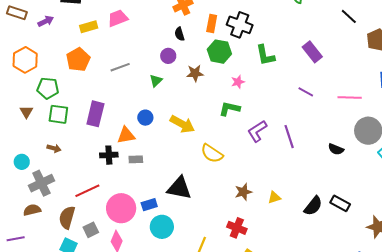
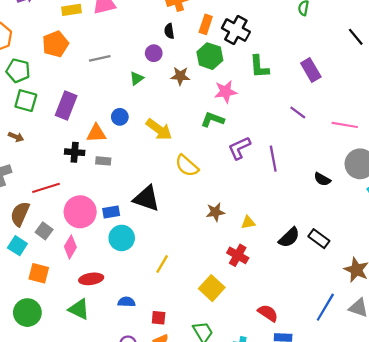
pink star: (238, 82) -> (226, 92), size x1.5
red cross: (237, 228) -> (238, 255), moved
gray square: (91, 230) -> (44, 231), turned -35

